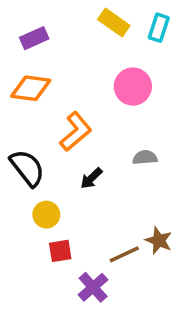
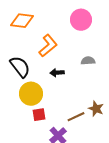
black arrow: (91, 178) -> (57, 73), turned 40
yellow circle: (46, 215) -> (31, 94), size x1.5

